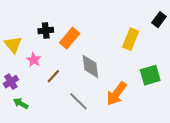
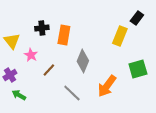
black rectangle: (159, 20) -> (137, 18), moved
orange rectangle: (70, 38) -> (64, 35), turned -30
gray diamond: (90, 66) -> (83, 61), turned 30

